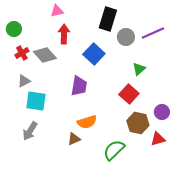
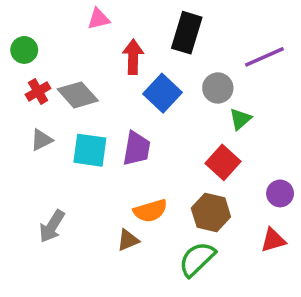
red arrow: (64, 34) -> (133, 57), moved
gray circle: (126, 37) -> (218, 88), moved
cyan square: (36, 101) -> (90, 150), moved
brown hexagon: (138, 123) -> (211, 212), moved

